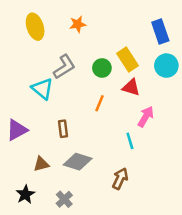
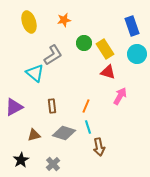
green circle: (102, 68) -> (84, 43), moved
orange line: (100, 103) -> (86, 106), moved
cyan line: (130, 141) -> (88, 127), moved
brown arrow: (120, 179) -> (99, 147), turned 144

